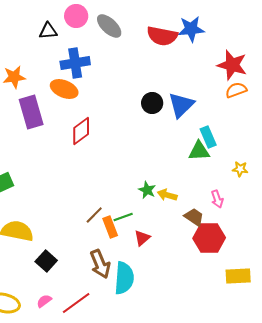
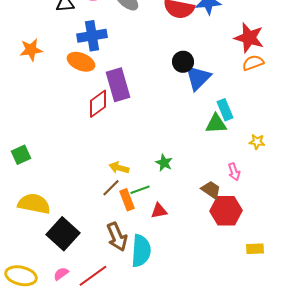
black circle: (152, 103) -> (183, 62), moved
purple rectangle: (31, 112) -> (118, 85), moved
yellow arrow: (167, 195) -> (119, 168), moved
red triangle: (142, 238) -> (159, 211), turned 30
black square: (46, 261) -> (63, 234), size x1.5
yellow rectangle: (238, 276) -> (255, 249), size x0.7

